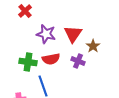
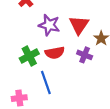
green cross: (28, 62) -> (29, 56), turned -36

